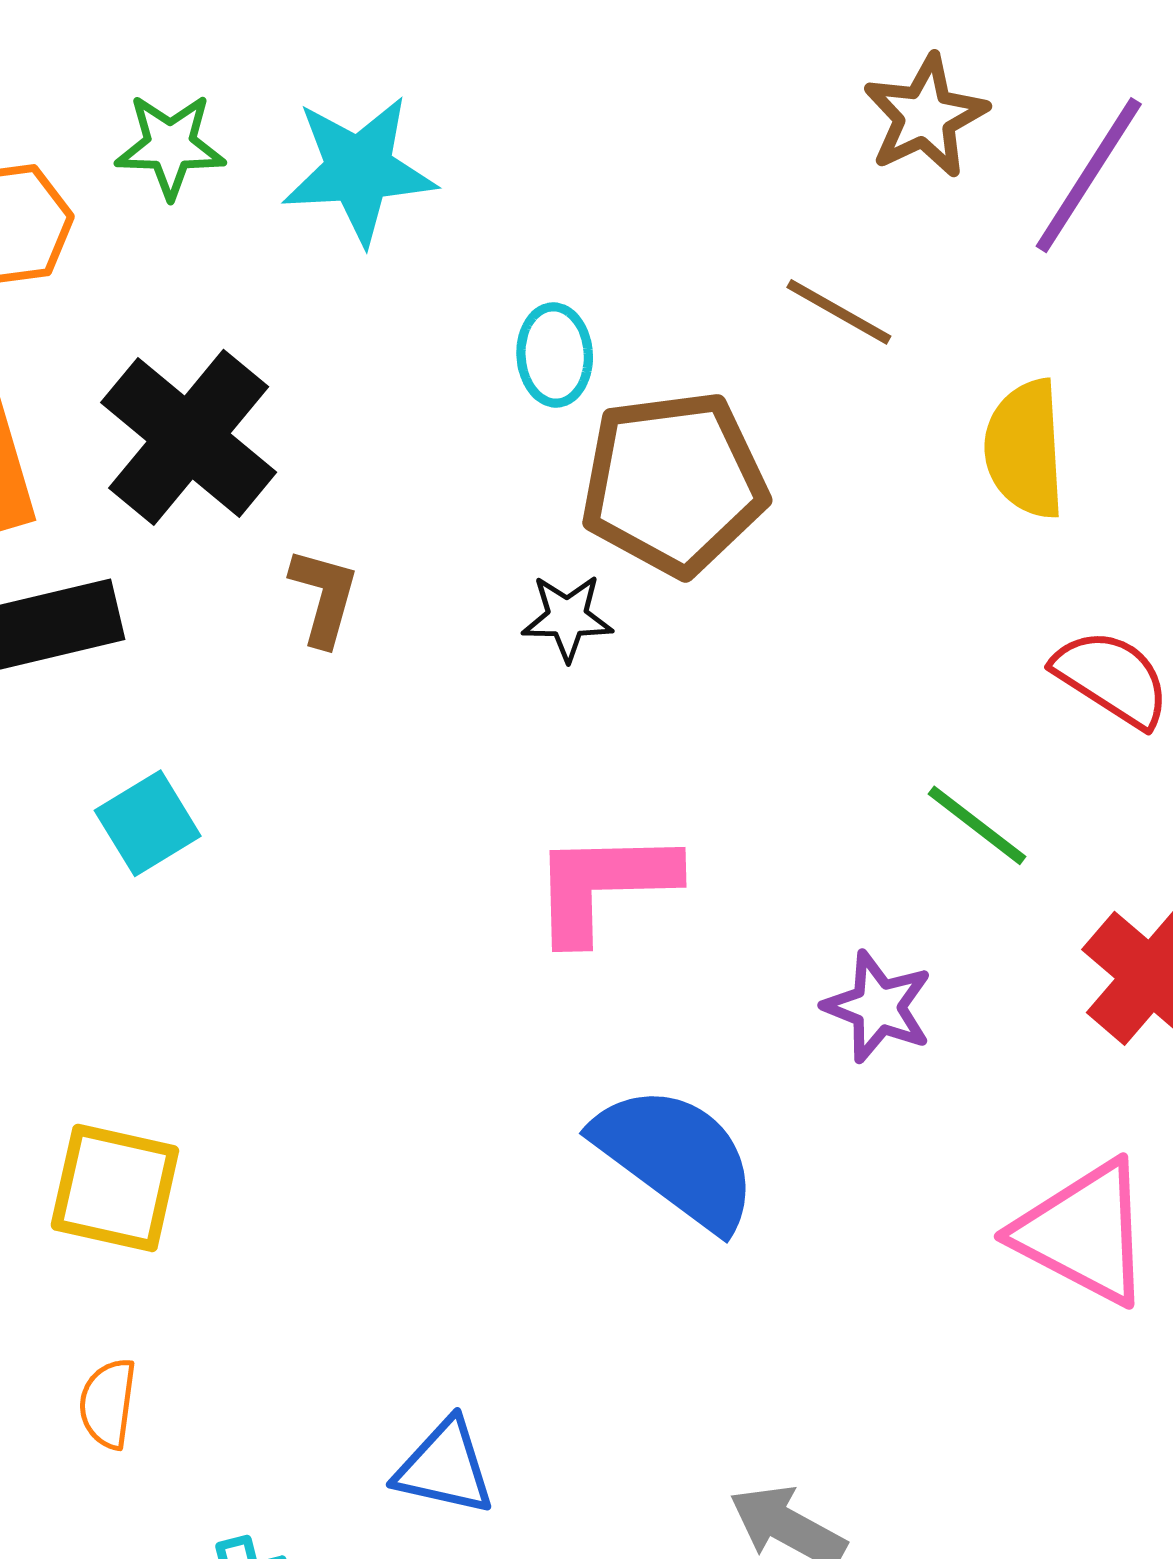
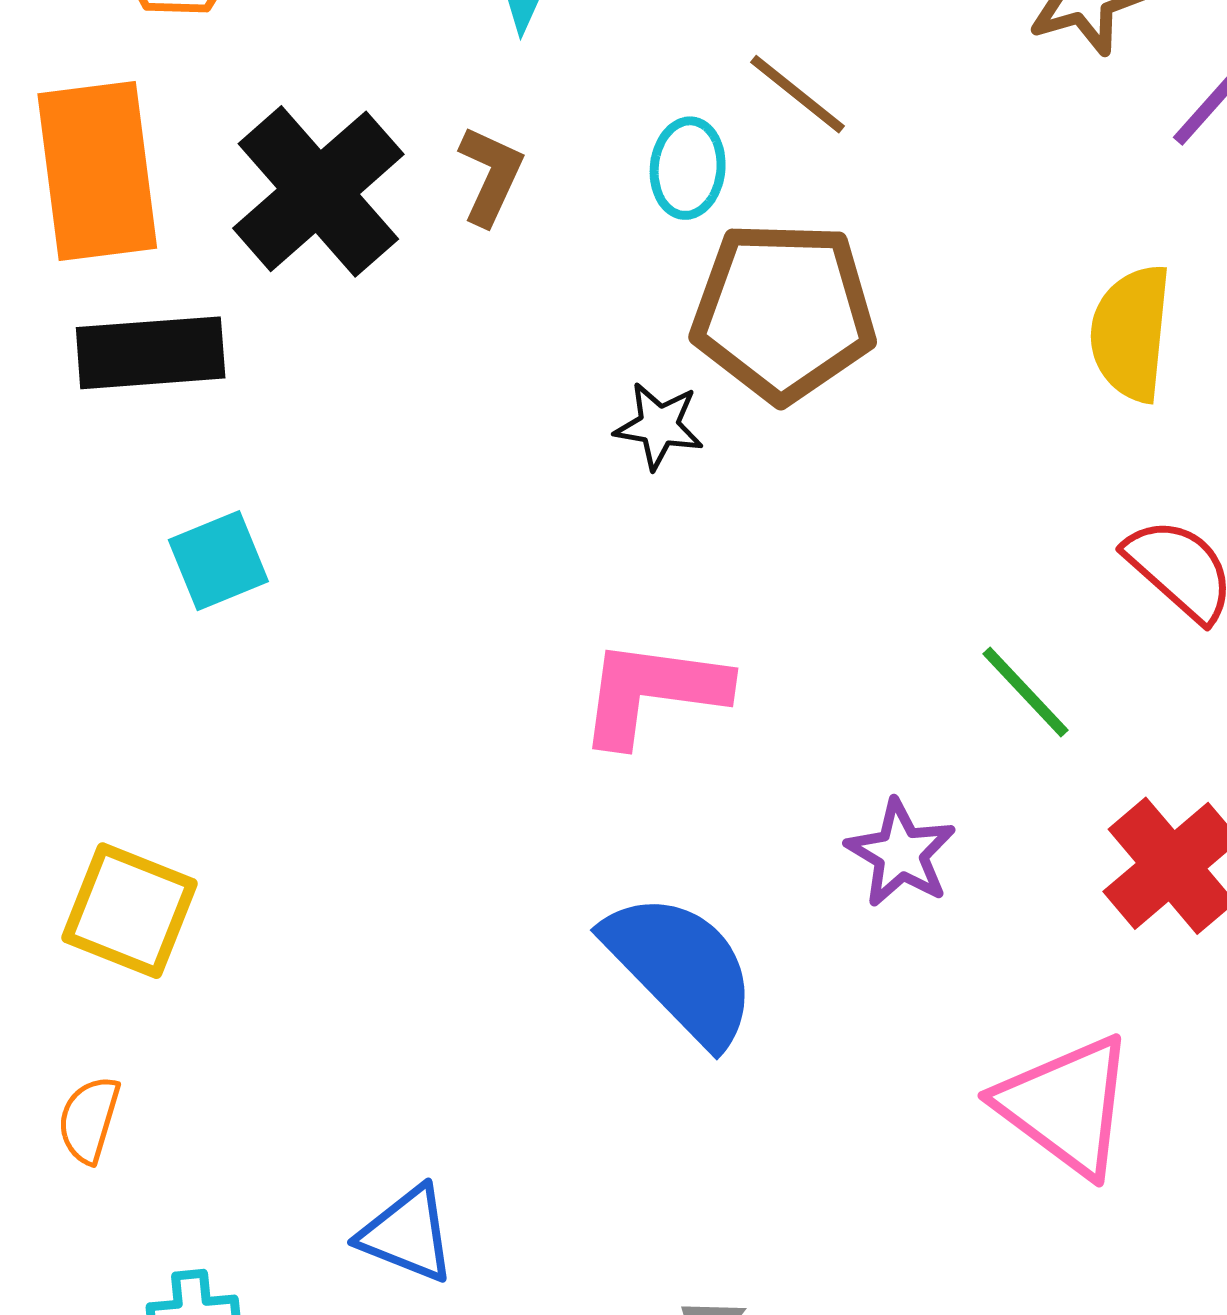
brown line: (839, 312) -> (798, 94), moved
brown L-shape: (324, 597) -> (491, 175), moved

